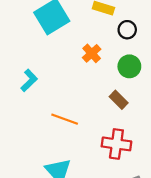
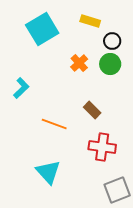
green circle: (129, 66) -> (110, 64), moved
brown rectangle: (119, 100) -> (92, 110), moved

